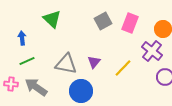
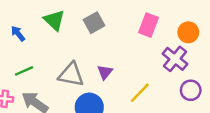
gray square: (103, 21) -> (94, 23), moved
blue arrow: (22, 38) -> (18, 34), moved, turned -32
yellow line: (123, 68) -> (140, 93), moved

